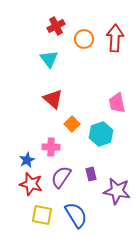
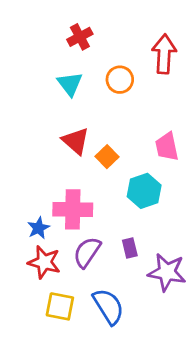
orange circle: (84, 39) -> (120, 80), moved
orange square: (72, 124) -> (107, 157), moved
pink cross: (51, 147) -> (73, 209), size x1.5

